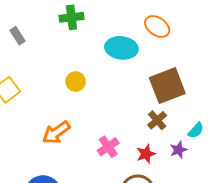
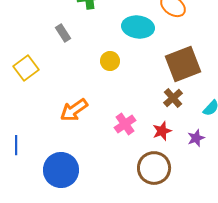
gray rectangle: (17, 36) -> (63, 33), moved
yellow circle: (76, 82) -> (110, 61), moved
purple star: (179, 150) -> (196, 138), moved

